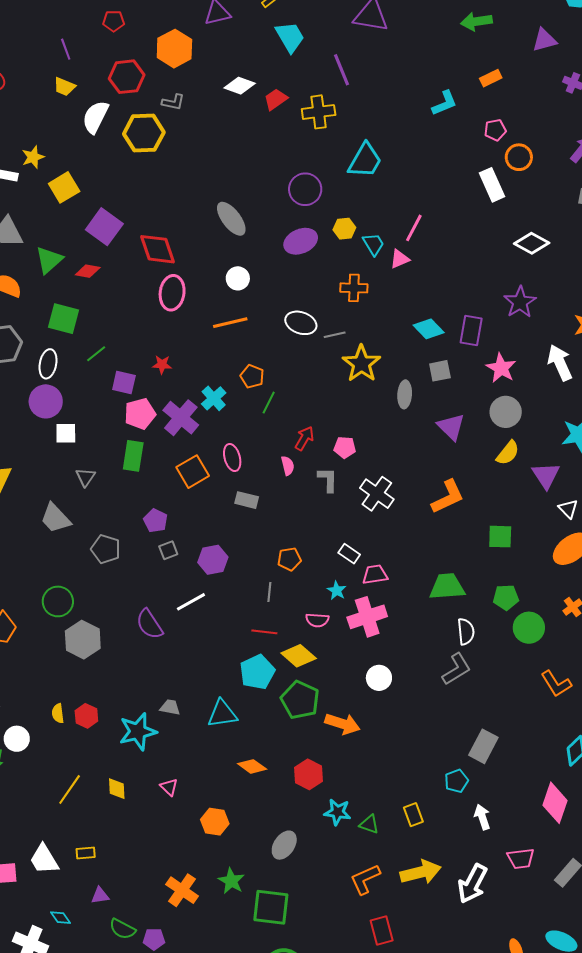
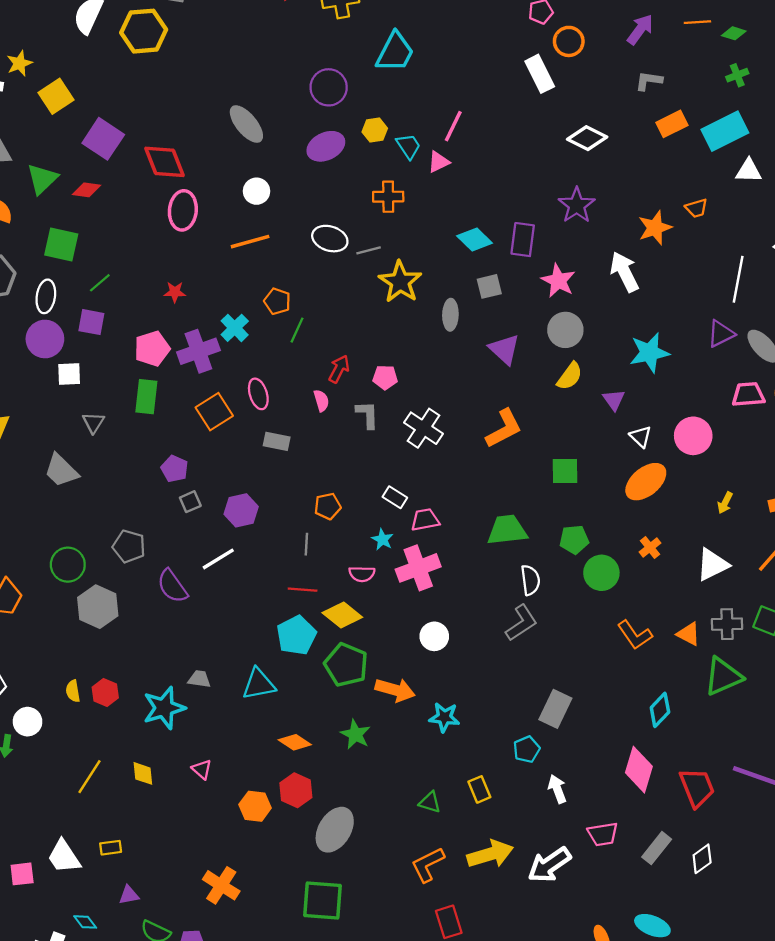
purple square: (124, 382) -> (91, 322), moved
purple cross: (181, 418) -> (198, 351), turned 33
purple triangle: (546, 475) -> (614, 400), size x0.7
gray pentagon: (106, 549) -> (129, 546), moved
red hexagon: (309, 774) -> (296, 790), moved
cyan star: (337, 812) -> (444, 717), moved
gray ellipse: (284, 845) -> (335, 830), size x1.4
green star: (231, 881) -> (355, 734), moved
white arrow: (473, 884) -> (549, 865), turned 30

